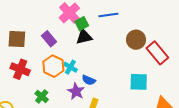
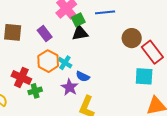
red cross: (20, 69) -> (21, 77), moved
cyan square: (139, 82) -> (144, 76), moved
green cross: (42, 96) -> (35, 91), turned 32

